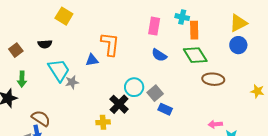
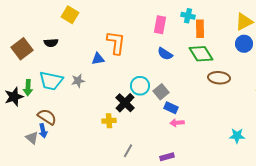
brown square: (16, 50) -> (22, 49), size x1.5
cyan trapezoid: (59, 70) -> (51, 81), moved, turned 135
green arrow: (22, 79) -> (28, 88), moved
pink arrow: (215, 124) -> (177, 123), moved

